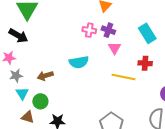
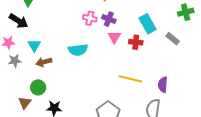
red cross: (145, 63) -> (136, 42), moved
yellow line: (124, 77) -> (130, 79), moved
cyan triangle: (22, 93) -> (34, 45), moved
brown triangle: (28, 117) -> (25, 103), turned 48

